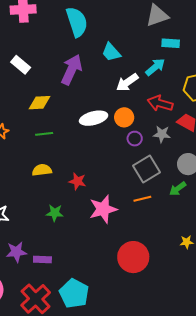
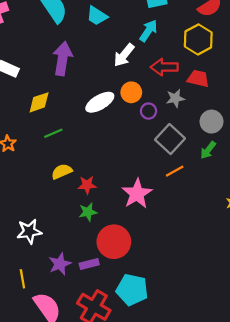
cyan trapezoid: (111, 52) -> (97, 16), moved
red star: (77, 181) -> (87, 185), moved
red circle: (133, 257) -> (114, 242), moved

